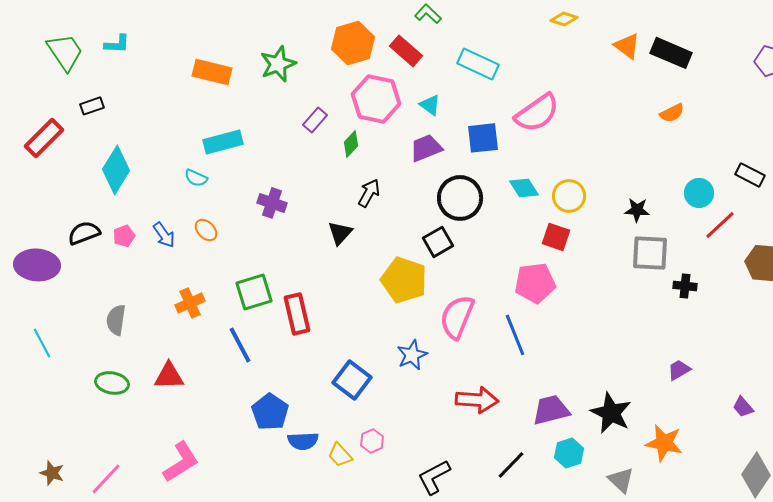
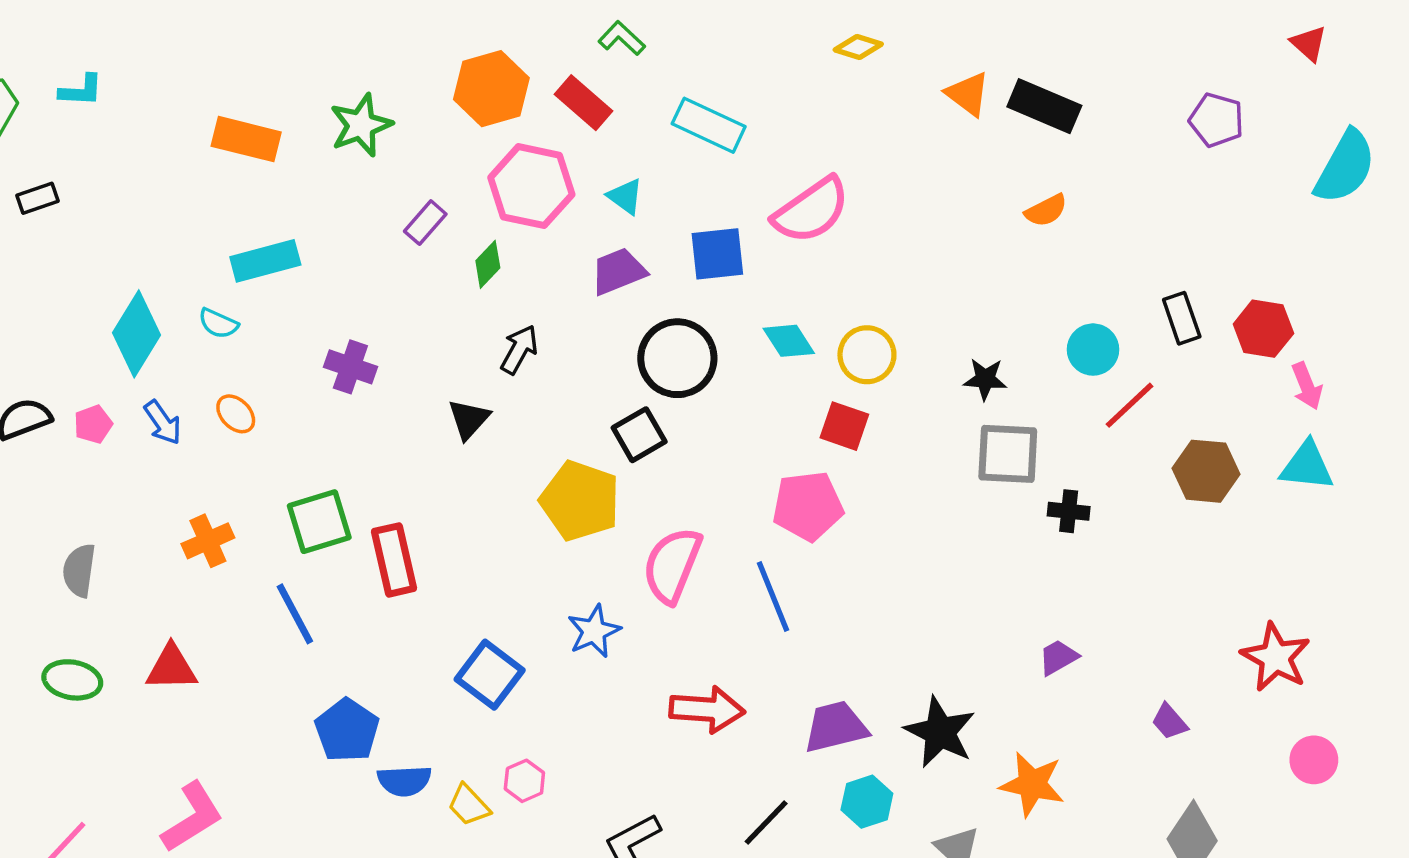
cyan diamond: (116, 170) -> (137, 334), moved
black rectangle: (750, 175) -> (1182, 318), turned 44

